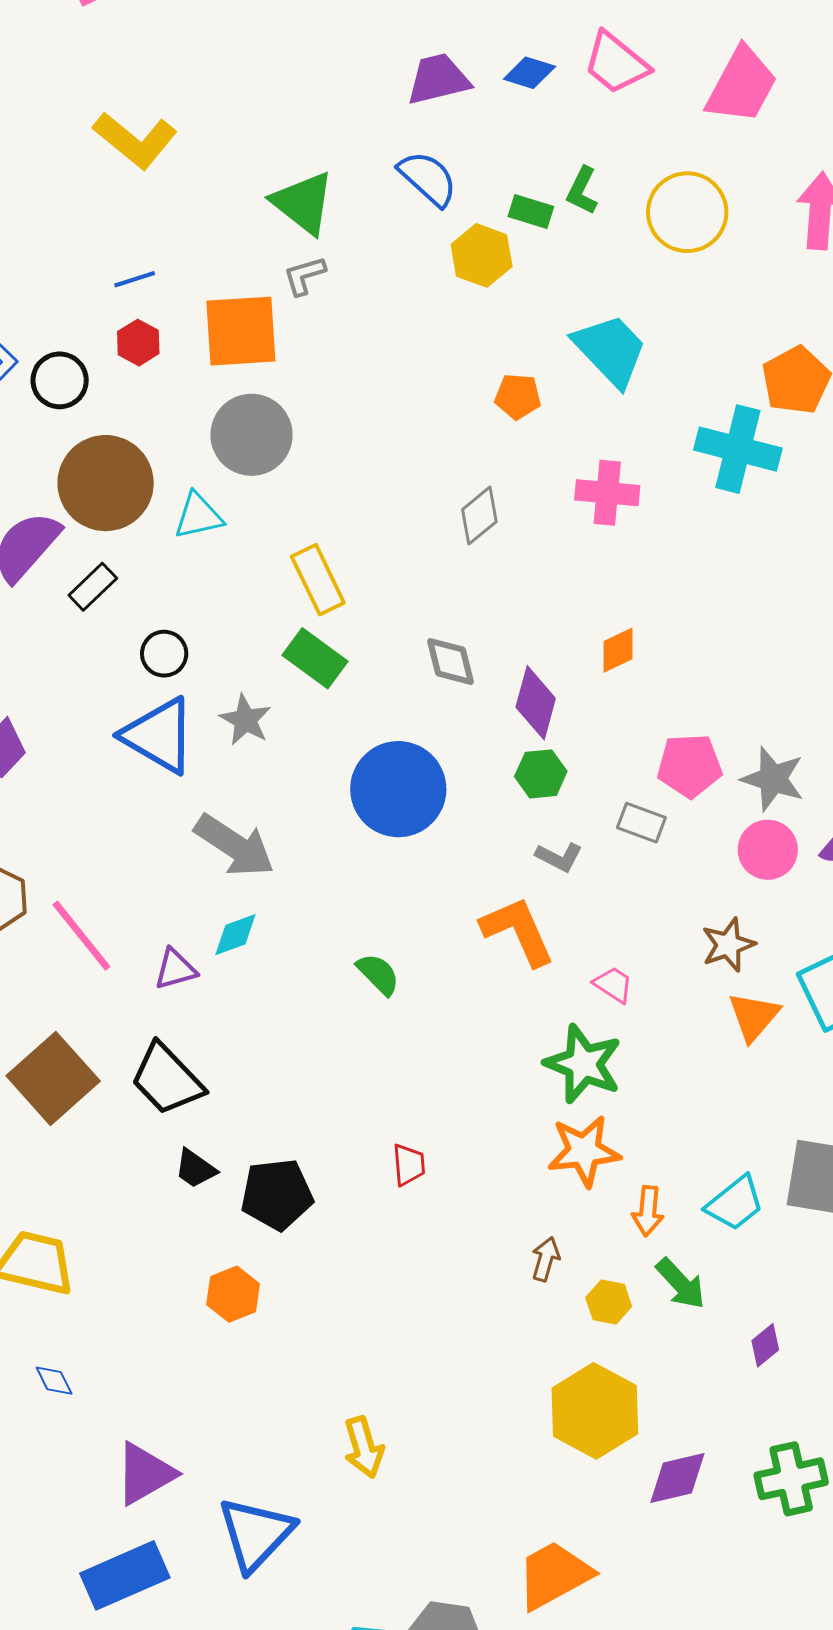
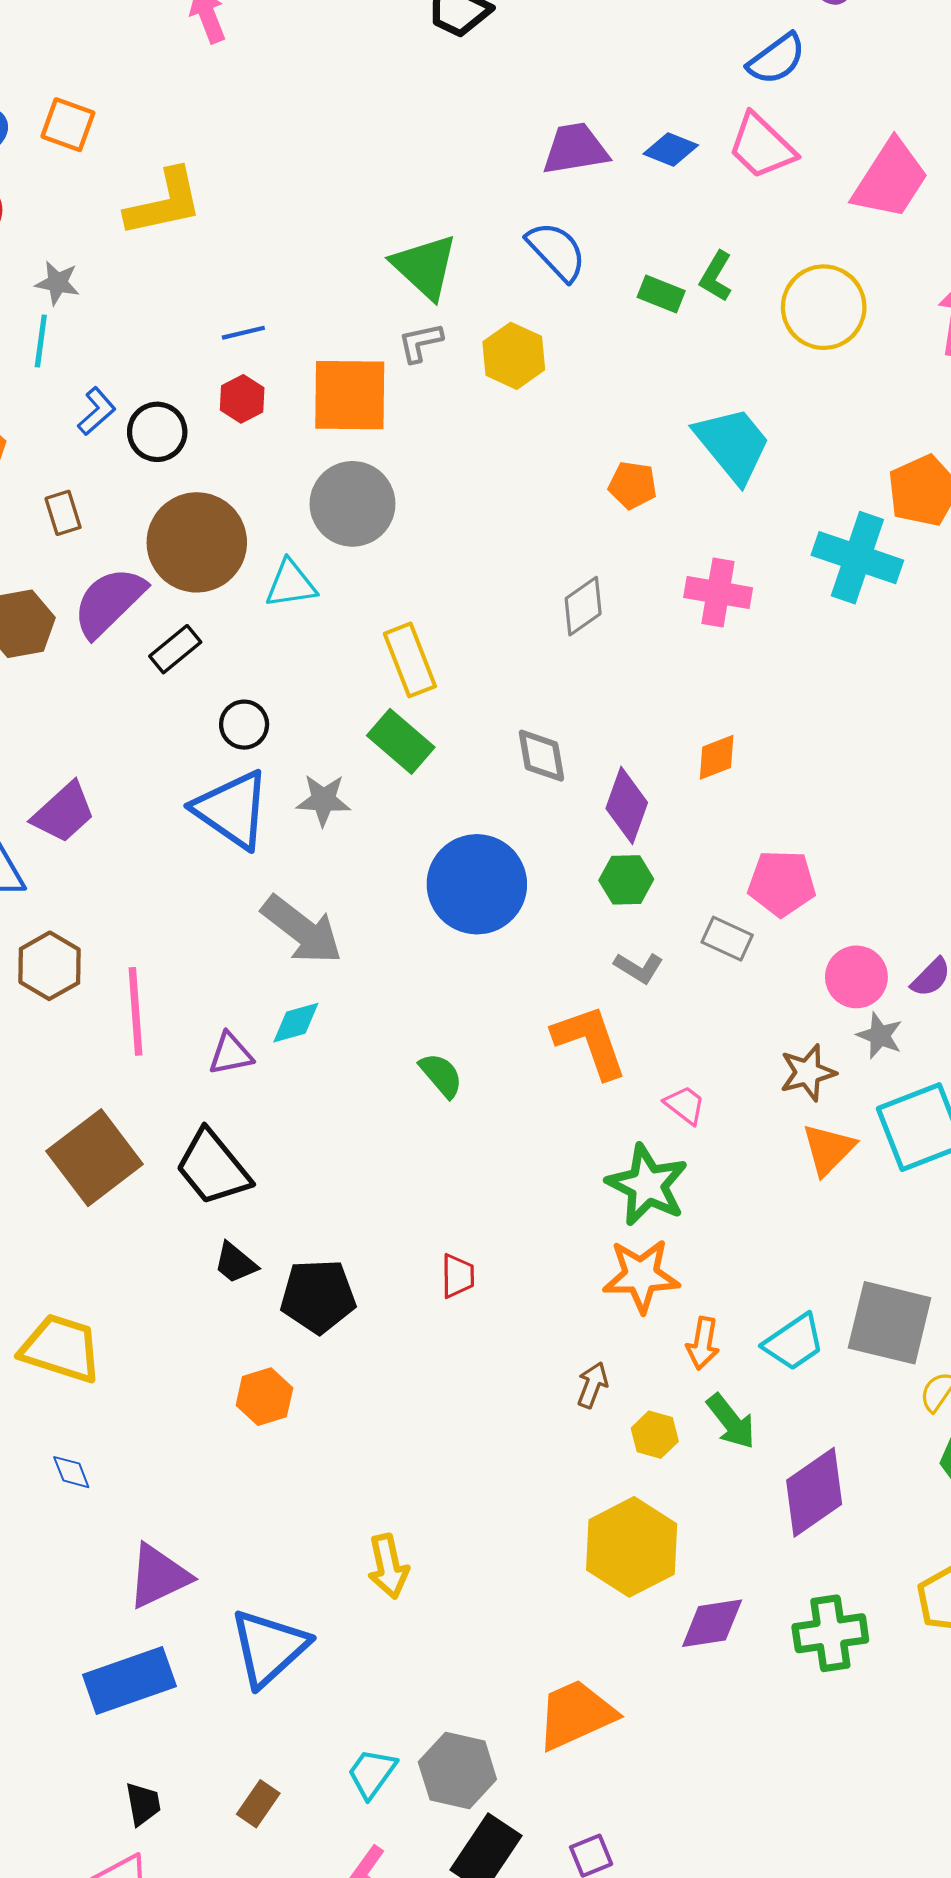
yellow L-shape: (135, 140) -> (164, 203), moved, turned -56
yellow hexagon: (482, 255) -> (514, 356), moved
gray star: (245, 720) -> (323, 800), turned -30
gray star: (773, 779) -> (880, 1036), moved, size x0.7
pink line: (81, 936) -> (135, 1011), turned 30
purple diamond: (765, 1345) -> (814, 1492), size x2.0

